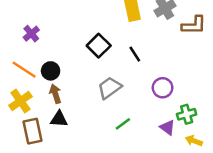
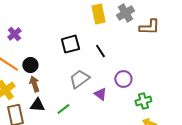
black square: (99, 46) -> (70, 44), turned 30
green line: (123, 124) -> (63, 109), moved
purple triangle: (167, 127) -> (100, 94), moved

